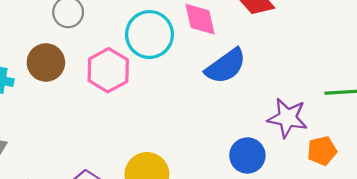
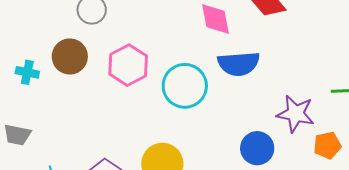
cyan circle: (149, 35) -> (185, 86), moved
blue semicircle: (226, 66) -> (239, 64), turned 30

